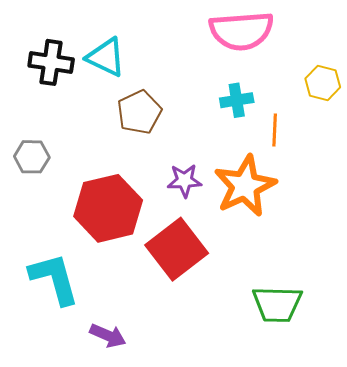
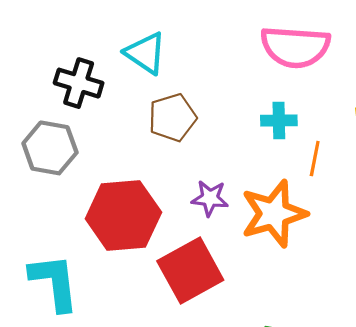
black cross: (51, 62) -> (79, 83), moved
gray hexagon: (32, 157) -> (50, 148), size x1.4

